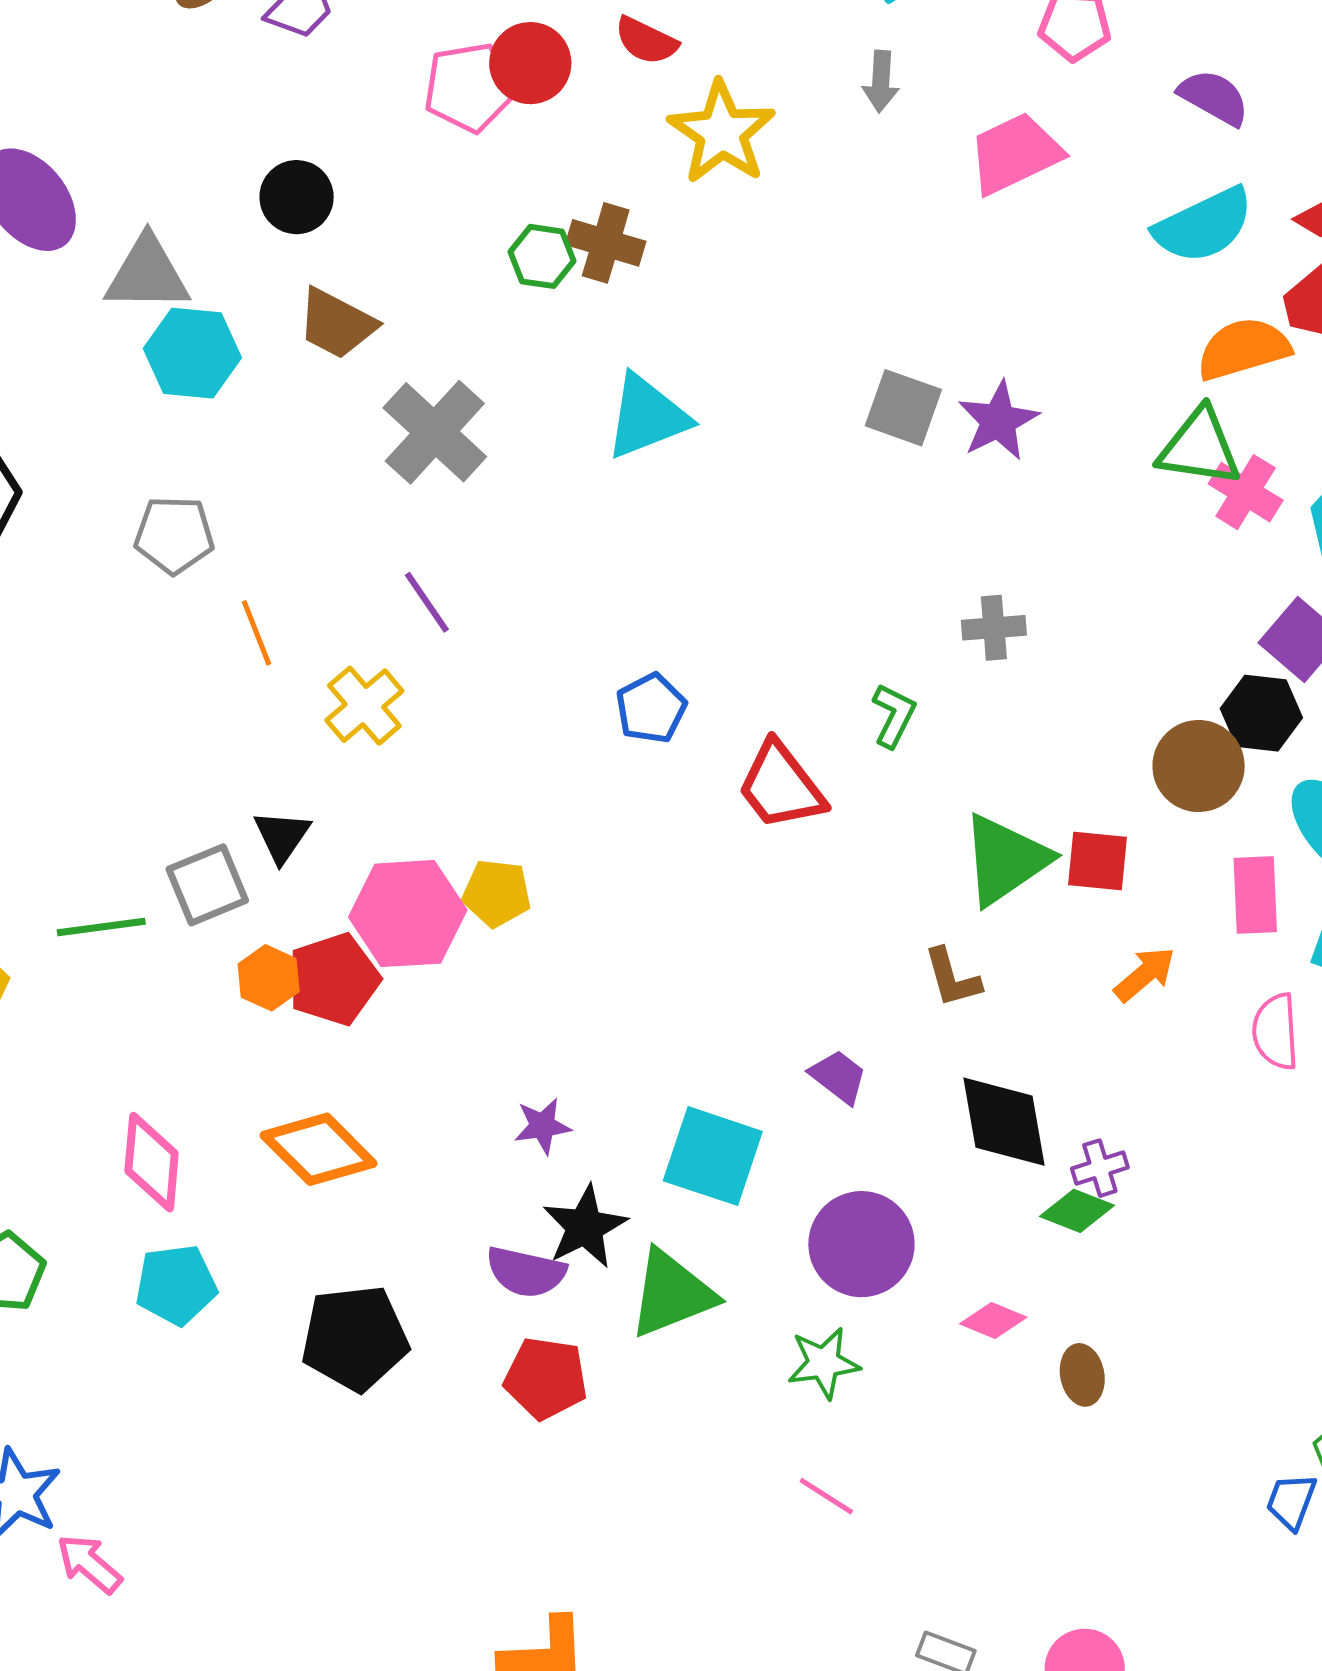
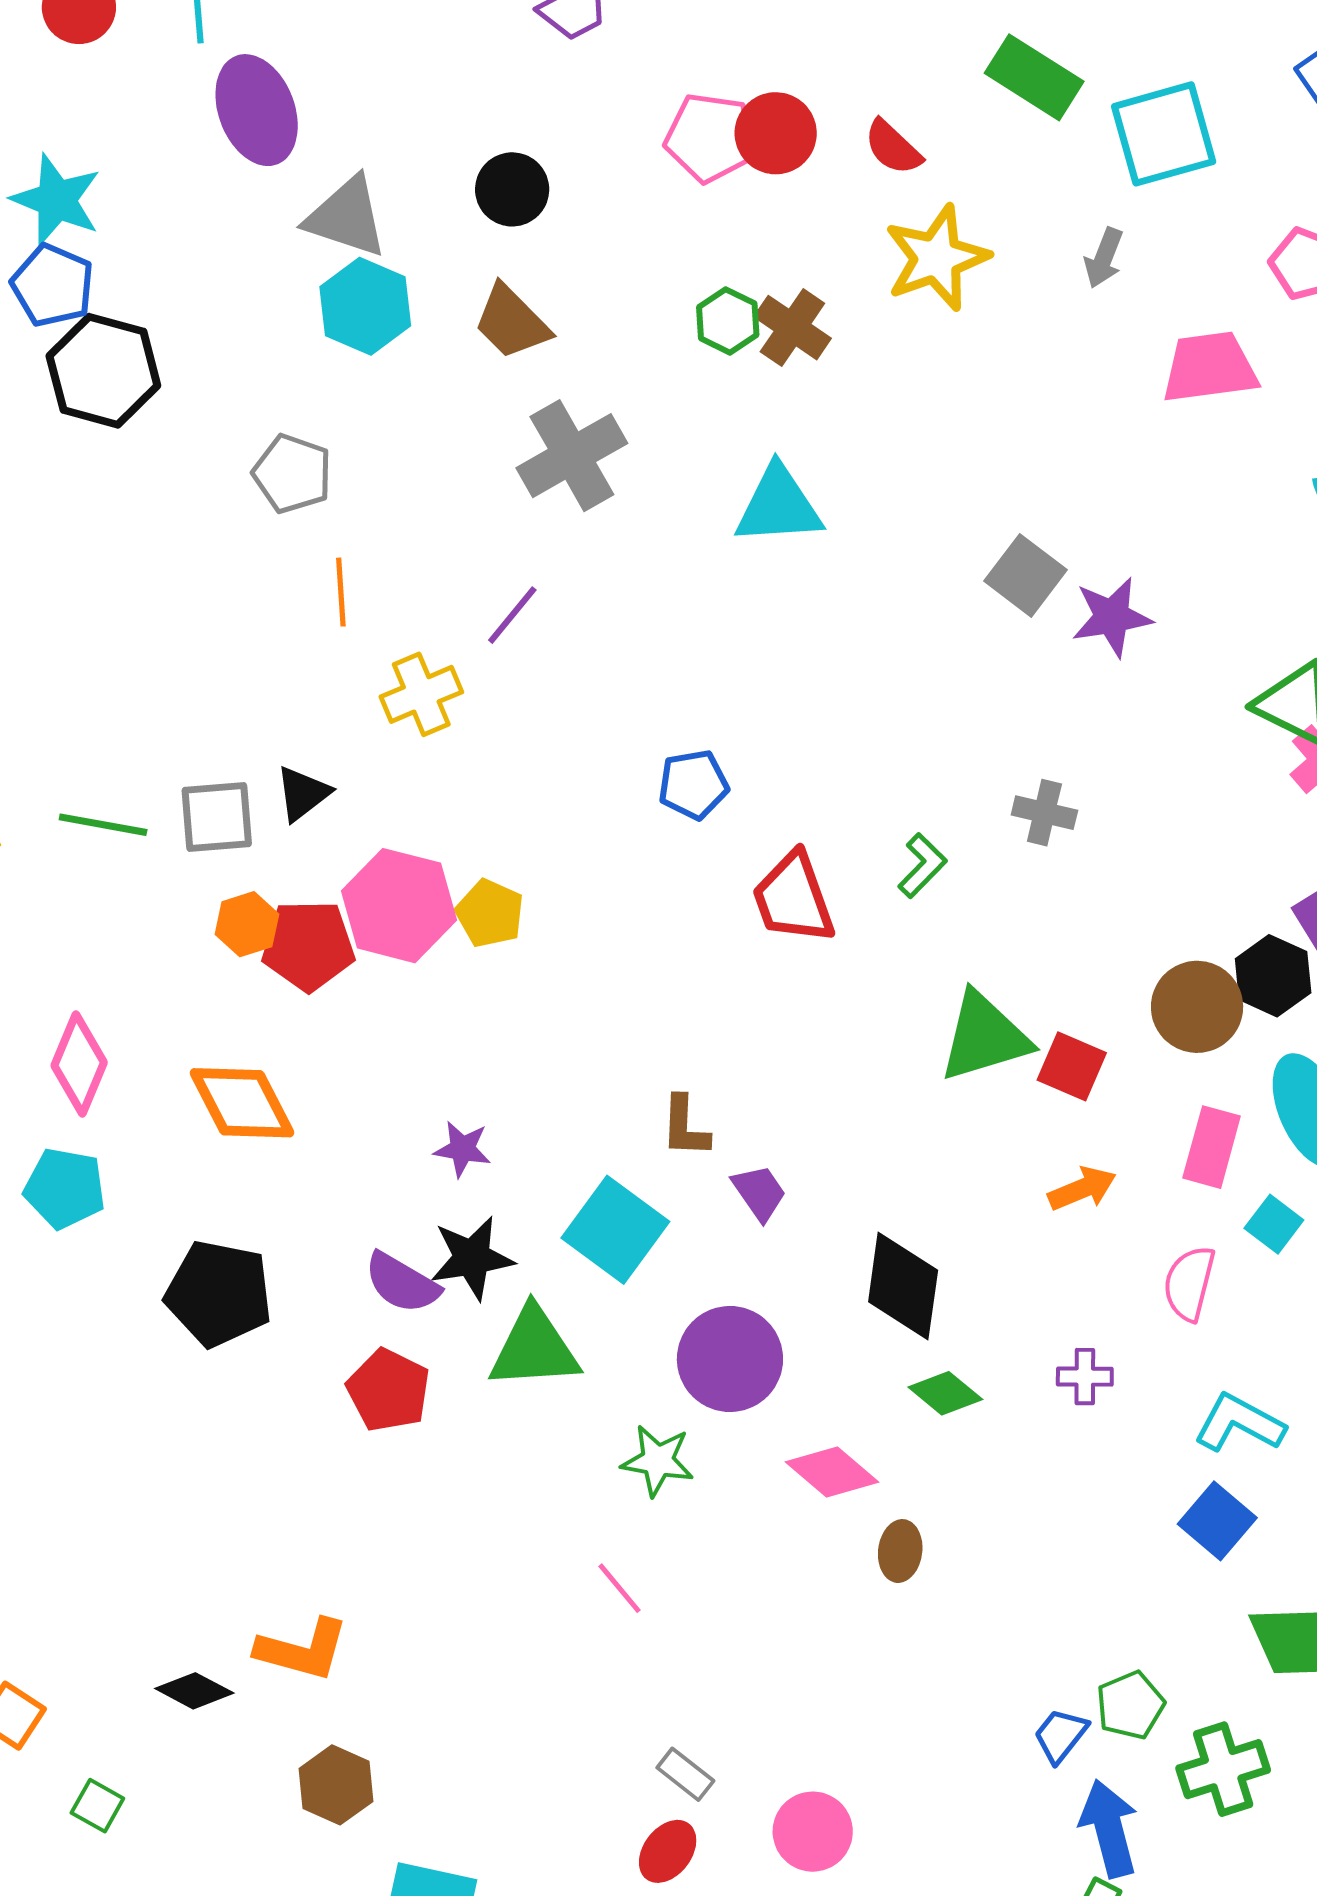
purple line: (427, 602) -> (512, 615), turned 56
brown L-shape: (952, 978) -> (685, 1127), moved
purple cross: (1100, 1168) -> (1085, 1377), moved
pink diamond: (993, 1320) -> (832, 1472), size x1.4

